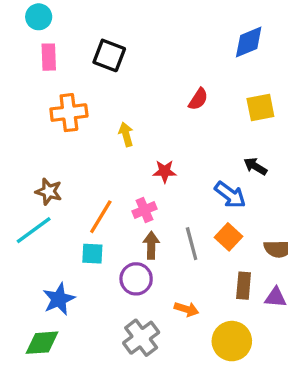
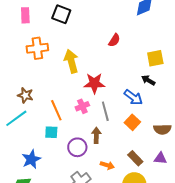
yellow square: (260, 108) -> (155, 58), moved
yellow arrow: (126, 134) -> (71, 61), size x1.6
red star: (165, 171) -> (94, 83), size x1.5
orange line: (101, 217) -> (56, 110), turned -55
gray line: (192, 244) -> (105, 111), moved
brown arrow: (151, 245) -> (96, 135), moved
brown rectangle: (244, 286) -> (135, 158), moved, turned -49

